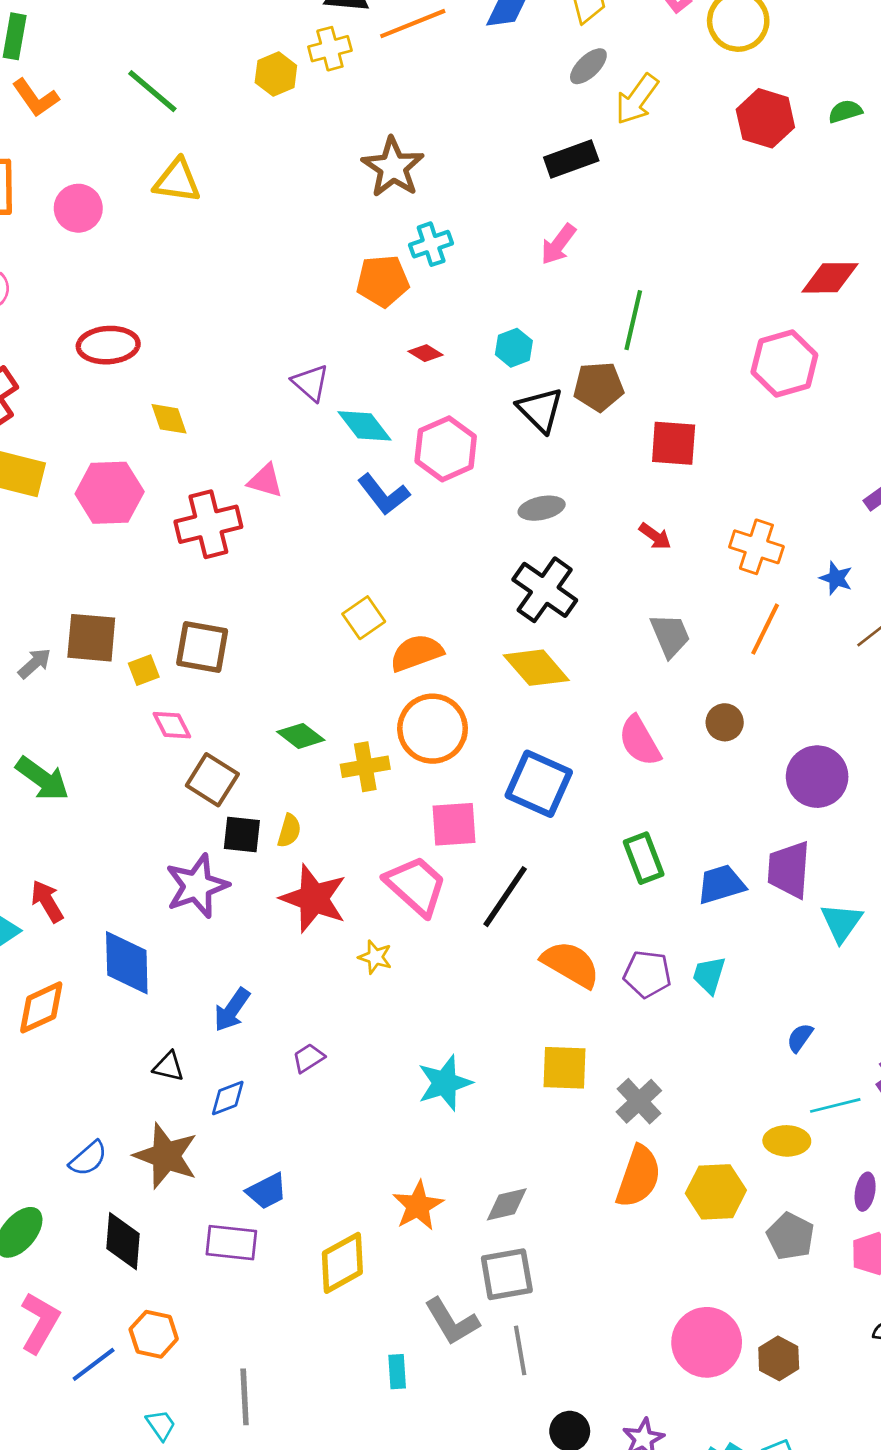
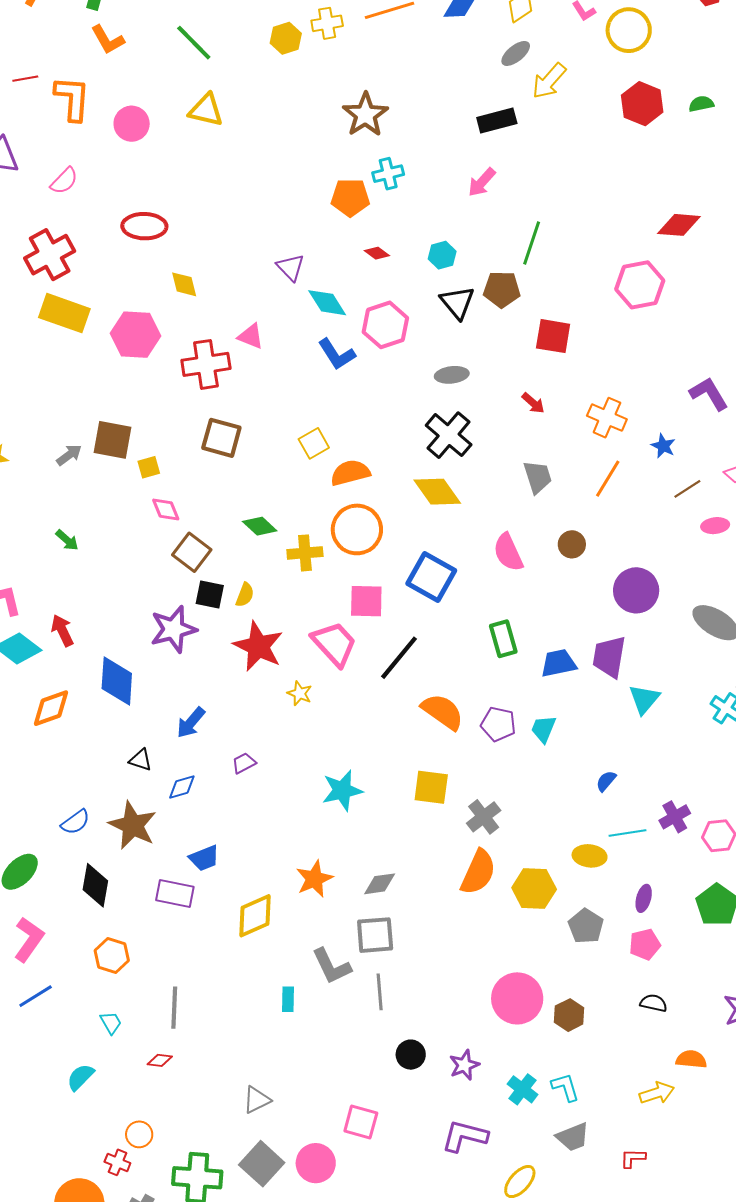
brown square: (202, 647) -> (221, 438), moved
green arrow: (42, 779) -> (67, 540), size x0.6
blue line: (94, 1364) -> (36, 996), moved

